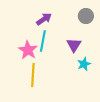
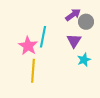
gray circle: (86, 16) -> (86, 22), moved
purple arrow: (44, 19) -> (73, 15), moved

